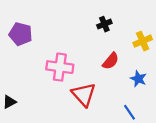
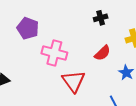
purple pentagon: (21, 34) -> (28, 28), moved

